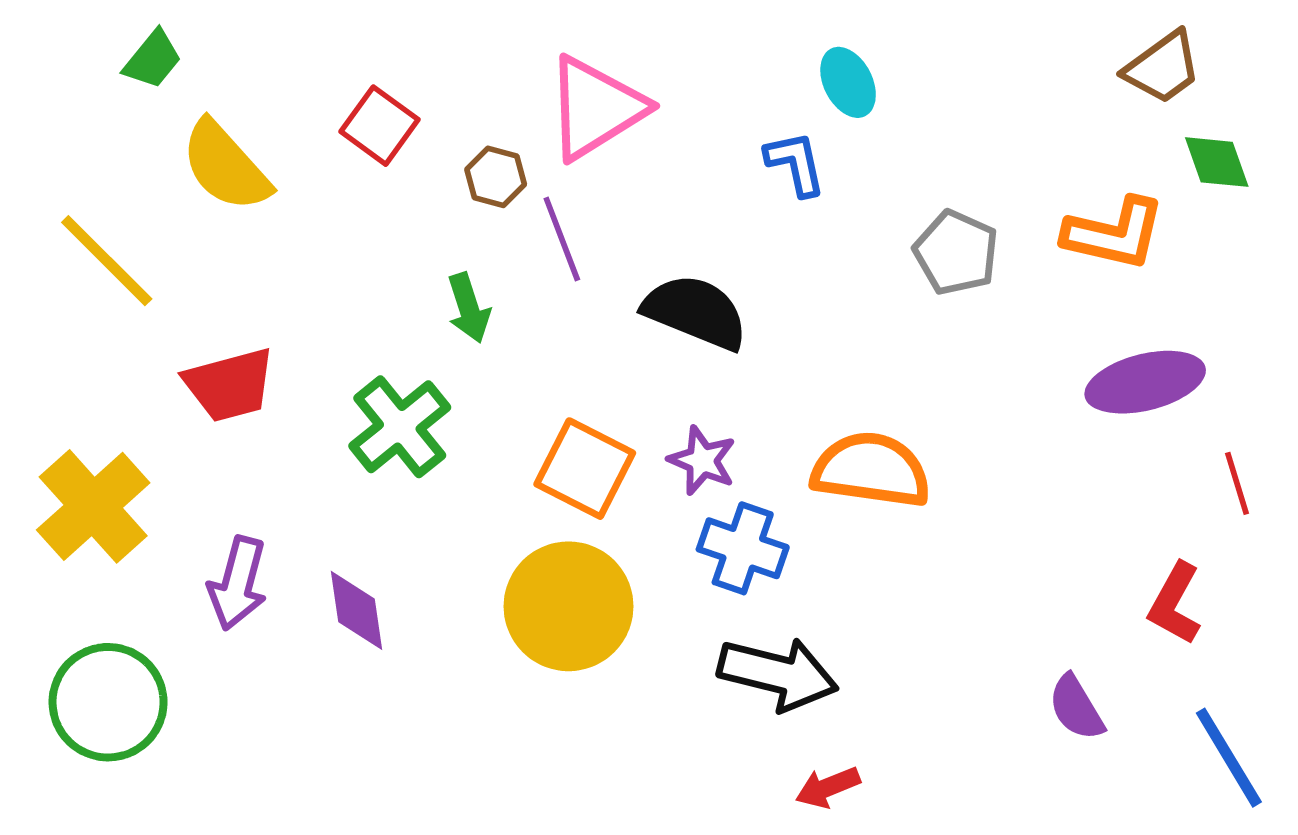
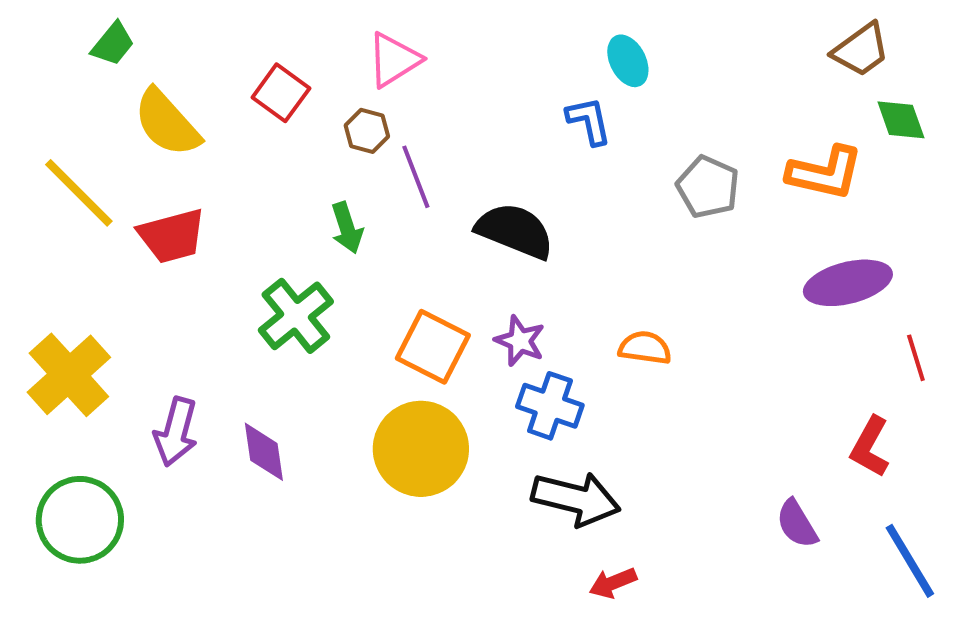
pink triangle: (596, 108) -> (394, 60), moved, size x0.7
red trapezoid: (230, 385) -> (172, 236), moved
orange semicircle: (871, 470) -> (645, 348), size x0.6

